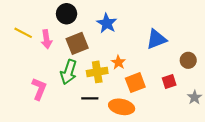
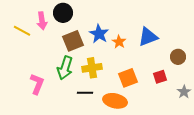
blue star: (107, 23) -> (99, 34), moved
pink arrow: (46, 39) -> (42, 21), moved
orange star: (118, 62) -> (119, 42), moved

